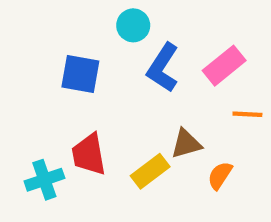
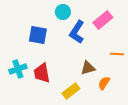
pink rectangle: (224, 66) -> (103, 20), moved
yellow rectangle: (150, 171) -> (71, 91), moved
cyan cross: (44, 180) -> (18, 69), moved

